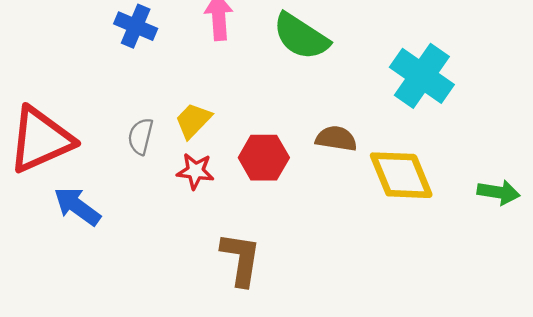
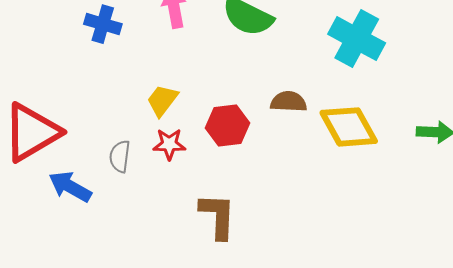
gray semicircle: (140, 136) -> (120, 156), moved

